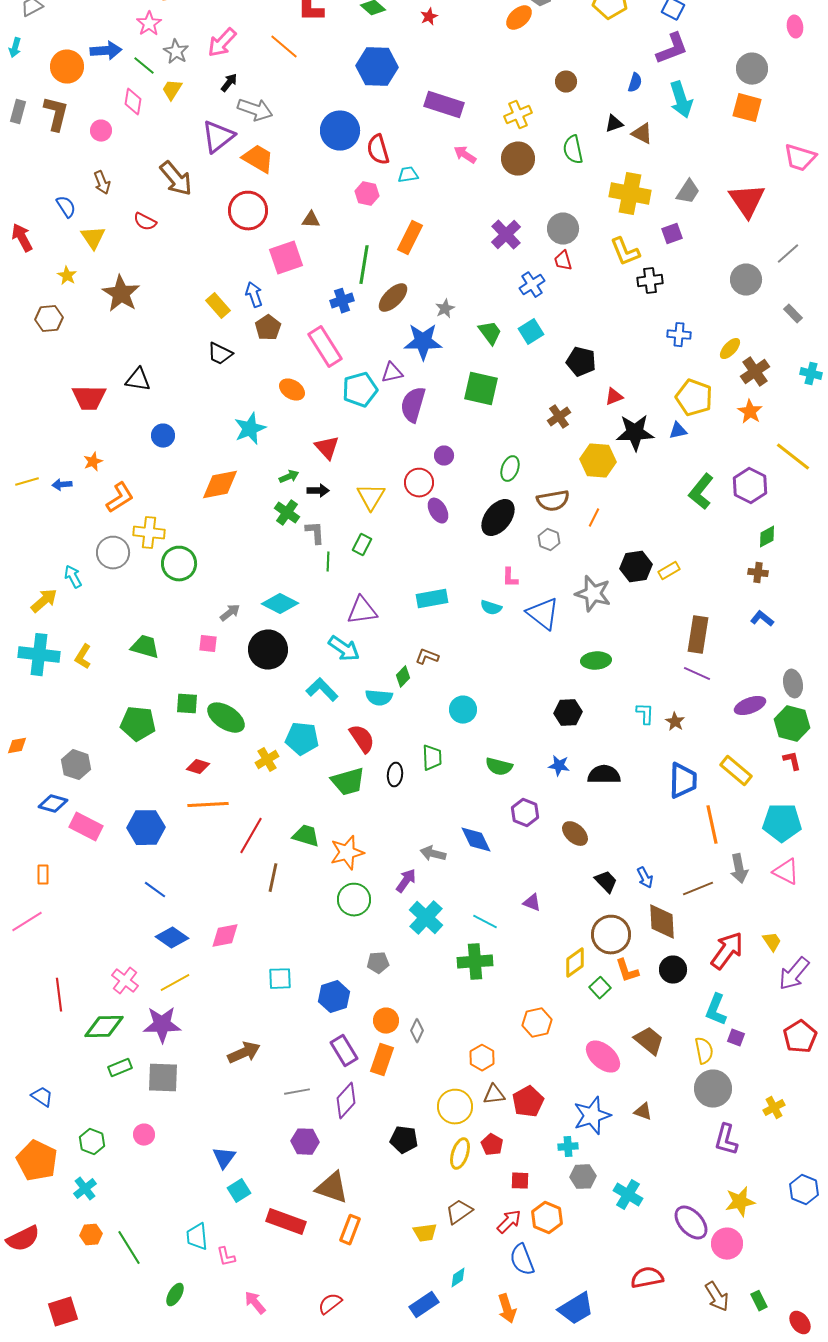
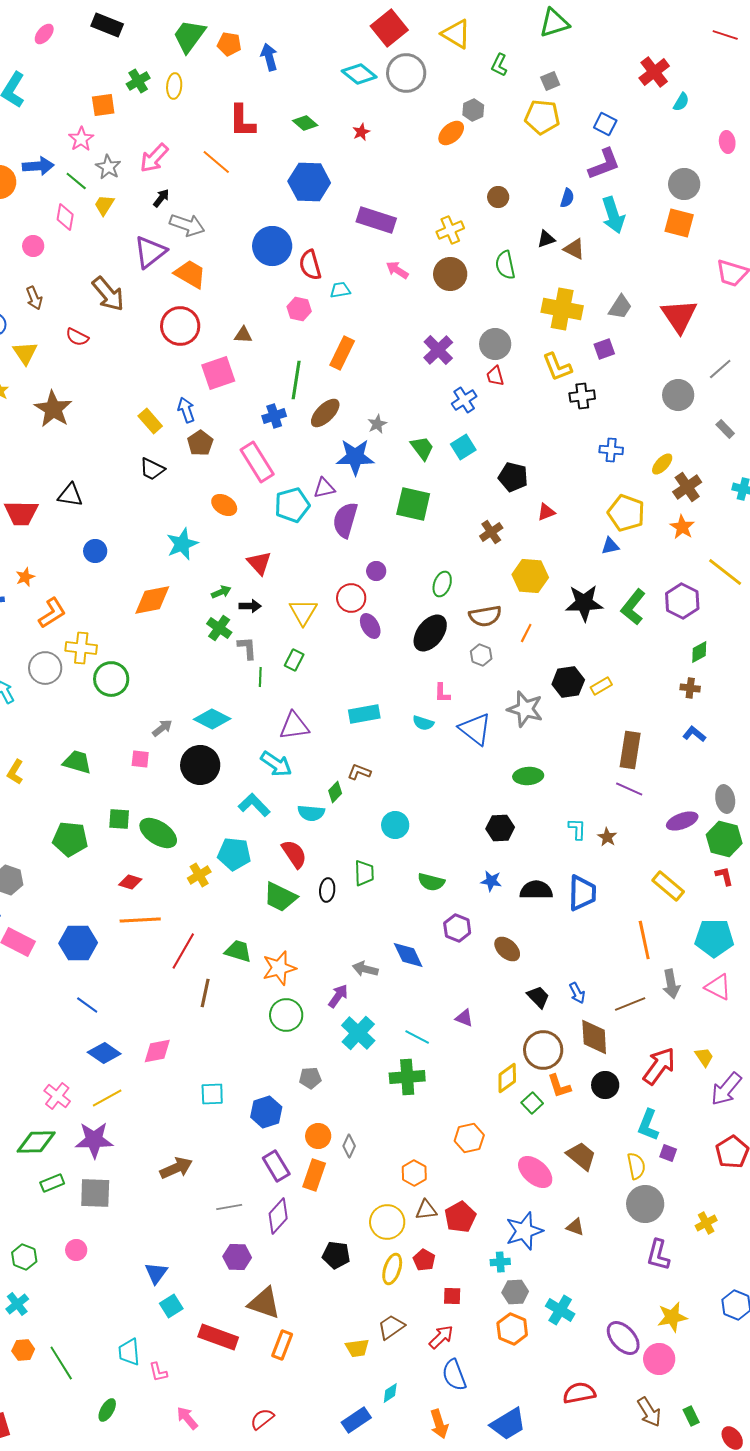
black star: (635, 433) -> (584, 603), moved
blue trapezoid: (683, 781) -> (582, 893), moved
green trapezoid: (348, 782) -> (280, 897), turned 42
orange hexagon: (547, 1218) -> (512, 1329), moved

